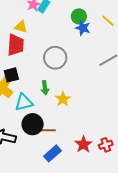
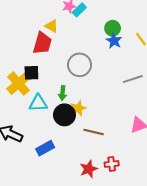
black circle: (33, 124) -> (64, 115), moved
brown line: (46, 130) -> (94, 132), moved
red star: (83, 144) -> (89, 169), moved
blue rectangle: (52, 153) -> (45, 148), moved

